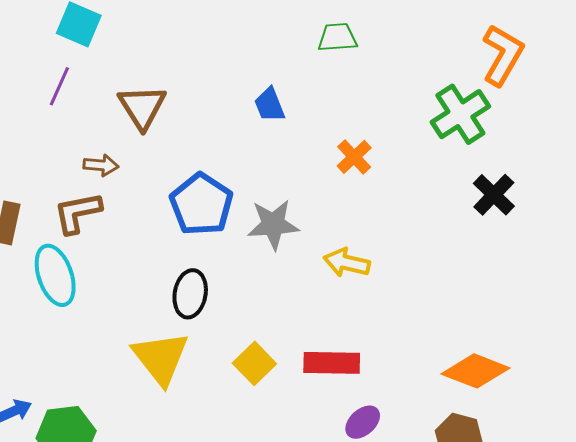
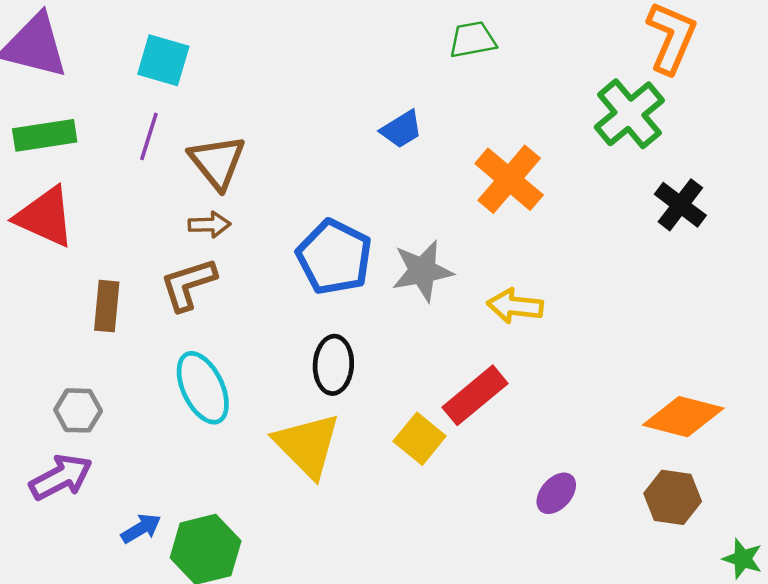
blue trapezoid: (270, 105) -> (401, 129), turned -93
brown triangle: (142, 107) -> (217, 162), moved
orange cross: (354, 157) -> (509, 179), size x1.6
cyan ellipse: (55, 275) -> (203, 388), moved
red rectangle: (332, 363) -> (475, 395), moved, turned -34

